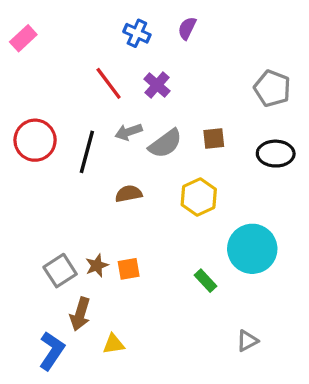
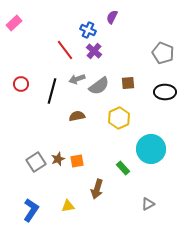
blue cross: (137, 33) -> (88, 30), moved
red circle: (35, 140) -> (21, 84), size x0.6
brown arrow: (80, 314) -> (97, 189), moved

